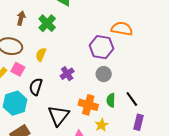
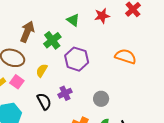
brown arrow: (21, 18) -> (27, 32), size x1.5
purple hexagon: (101, 47) -> (77, 59), moved
black semicircle: (36, 87) -> (44, 101), moved, turned 126

